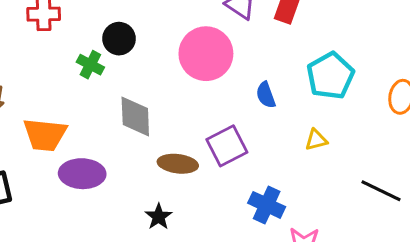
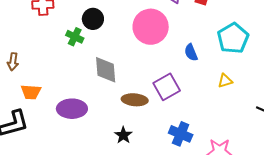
orange trapezoid: (45, 135) -> (31, 92), moved, size x0.7
blue cross: (267, 205) -> (181, 134), moved

